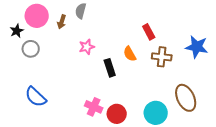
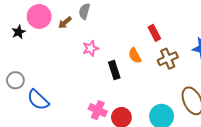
brown arrow: (62, 22) -> (65, 23), turned 32
gray circle: (31, 49) -> (15, 80), moved
brown cross: (162, 57) -> (168, 59), turned -30

